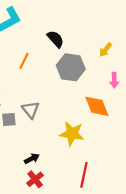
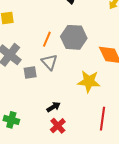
orange line: (24, 61) -> (47, 39), moved
gray hexagon: (71, 67) -> (74, 37), moved

